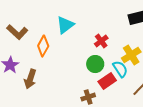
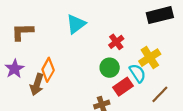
brown L-shape: (17, 32) -> (22, 32), turned 135
orange diamond: (43, 46) -> (48, 70), moved

